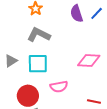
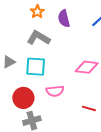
purple semicircle: (77, 14) -> (64, 19), moved

